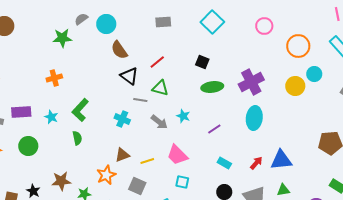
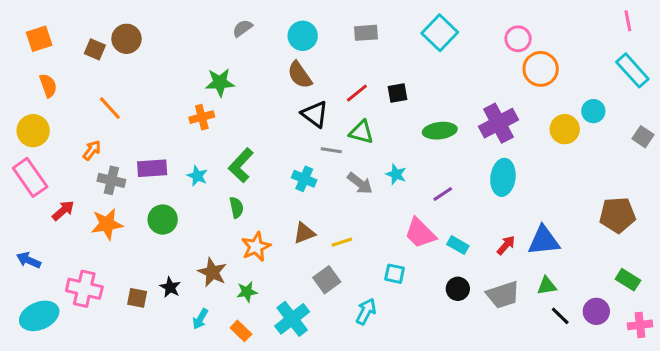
cyan circle: (106, 24) -> (303, 36), moved
green star: (62, 38) -> (220, 82), moved
orange circle: (298, 46) -> (541, 69), moved
black square: (202, 62) -> (398, 93), moved, turned -32
pink trapezoid: (177, 155) -> (420, 233), moved
orange star: (106, 175) -> (256, 247), moved
brown star: (61, 181) -> (212, 272), turned 30
gray square: (137, 186) -> (327, 280), turned 30

